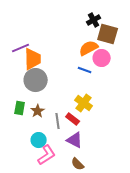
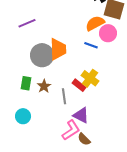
orange trapezoid: (33, 59) -> (58, 49), moved
red rectangle: (73, 119) -> (79, 85), moved
cyan circle: (39, 140) -> (23, 116), moved
pink L-shape: (47, 155) -> (71, 130), moved

